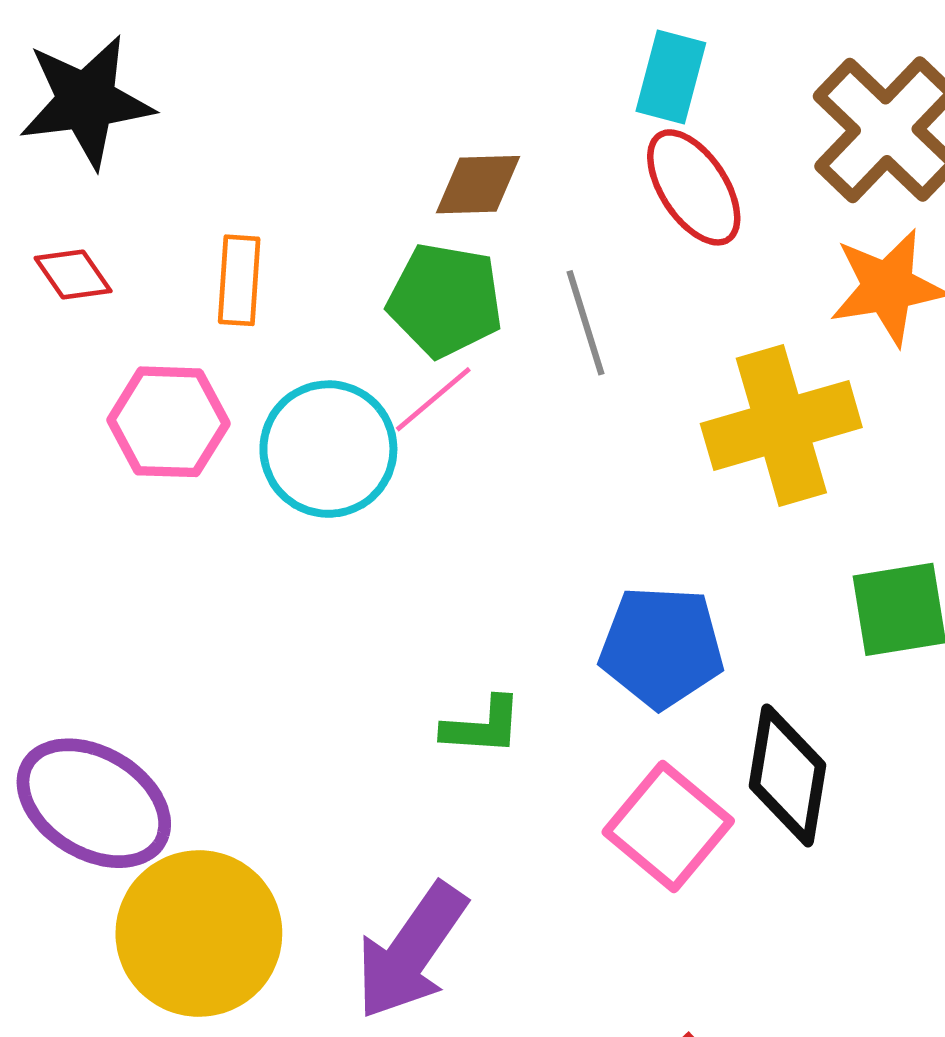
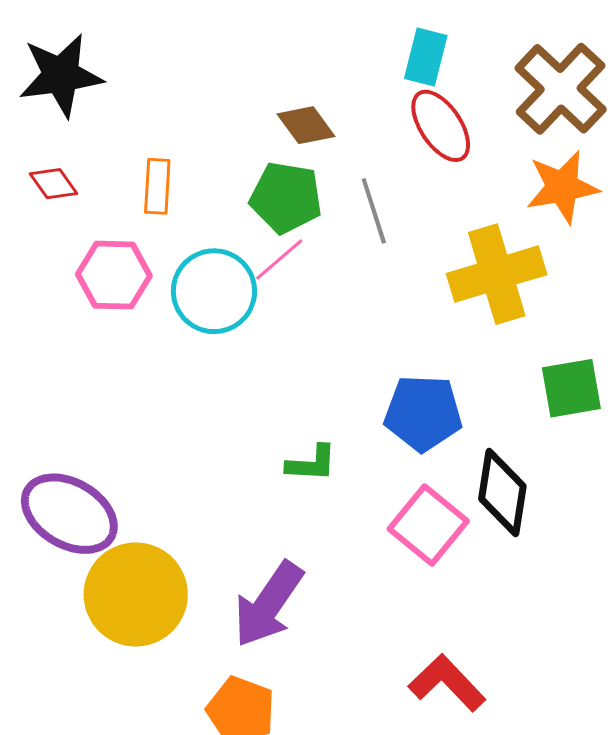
brown diamond: (478, 185) -> (306, 125), turned 56

